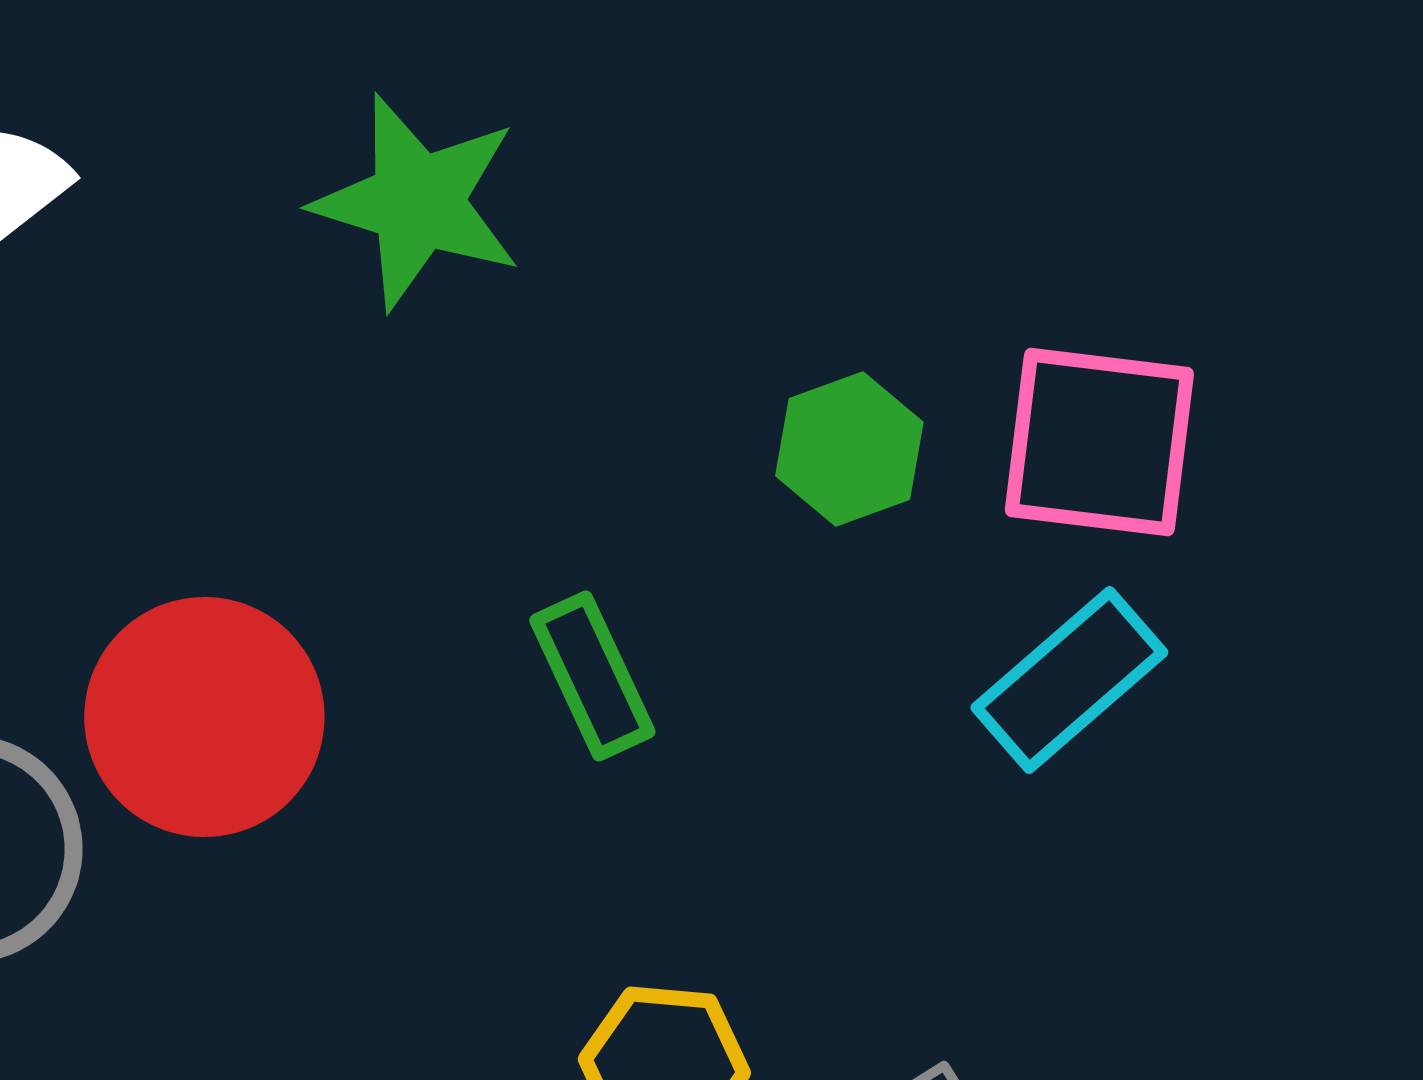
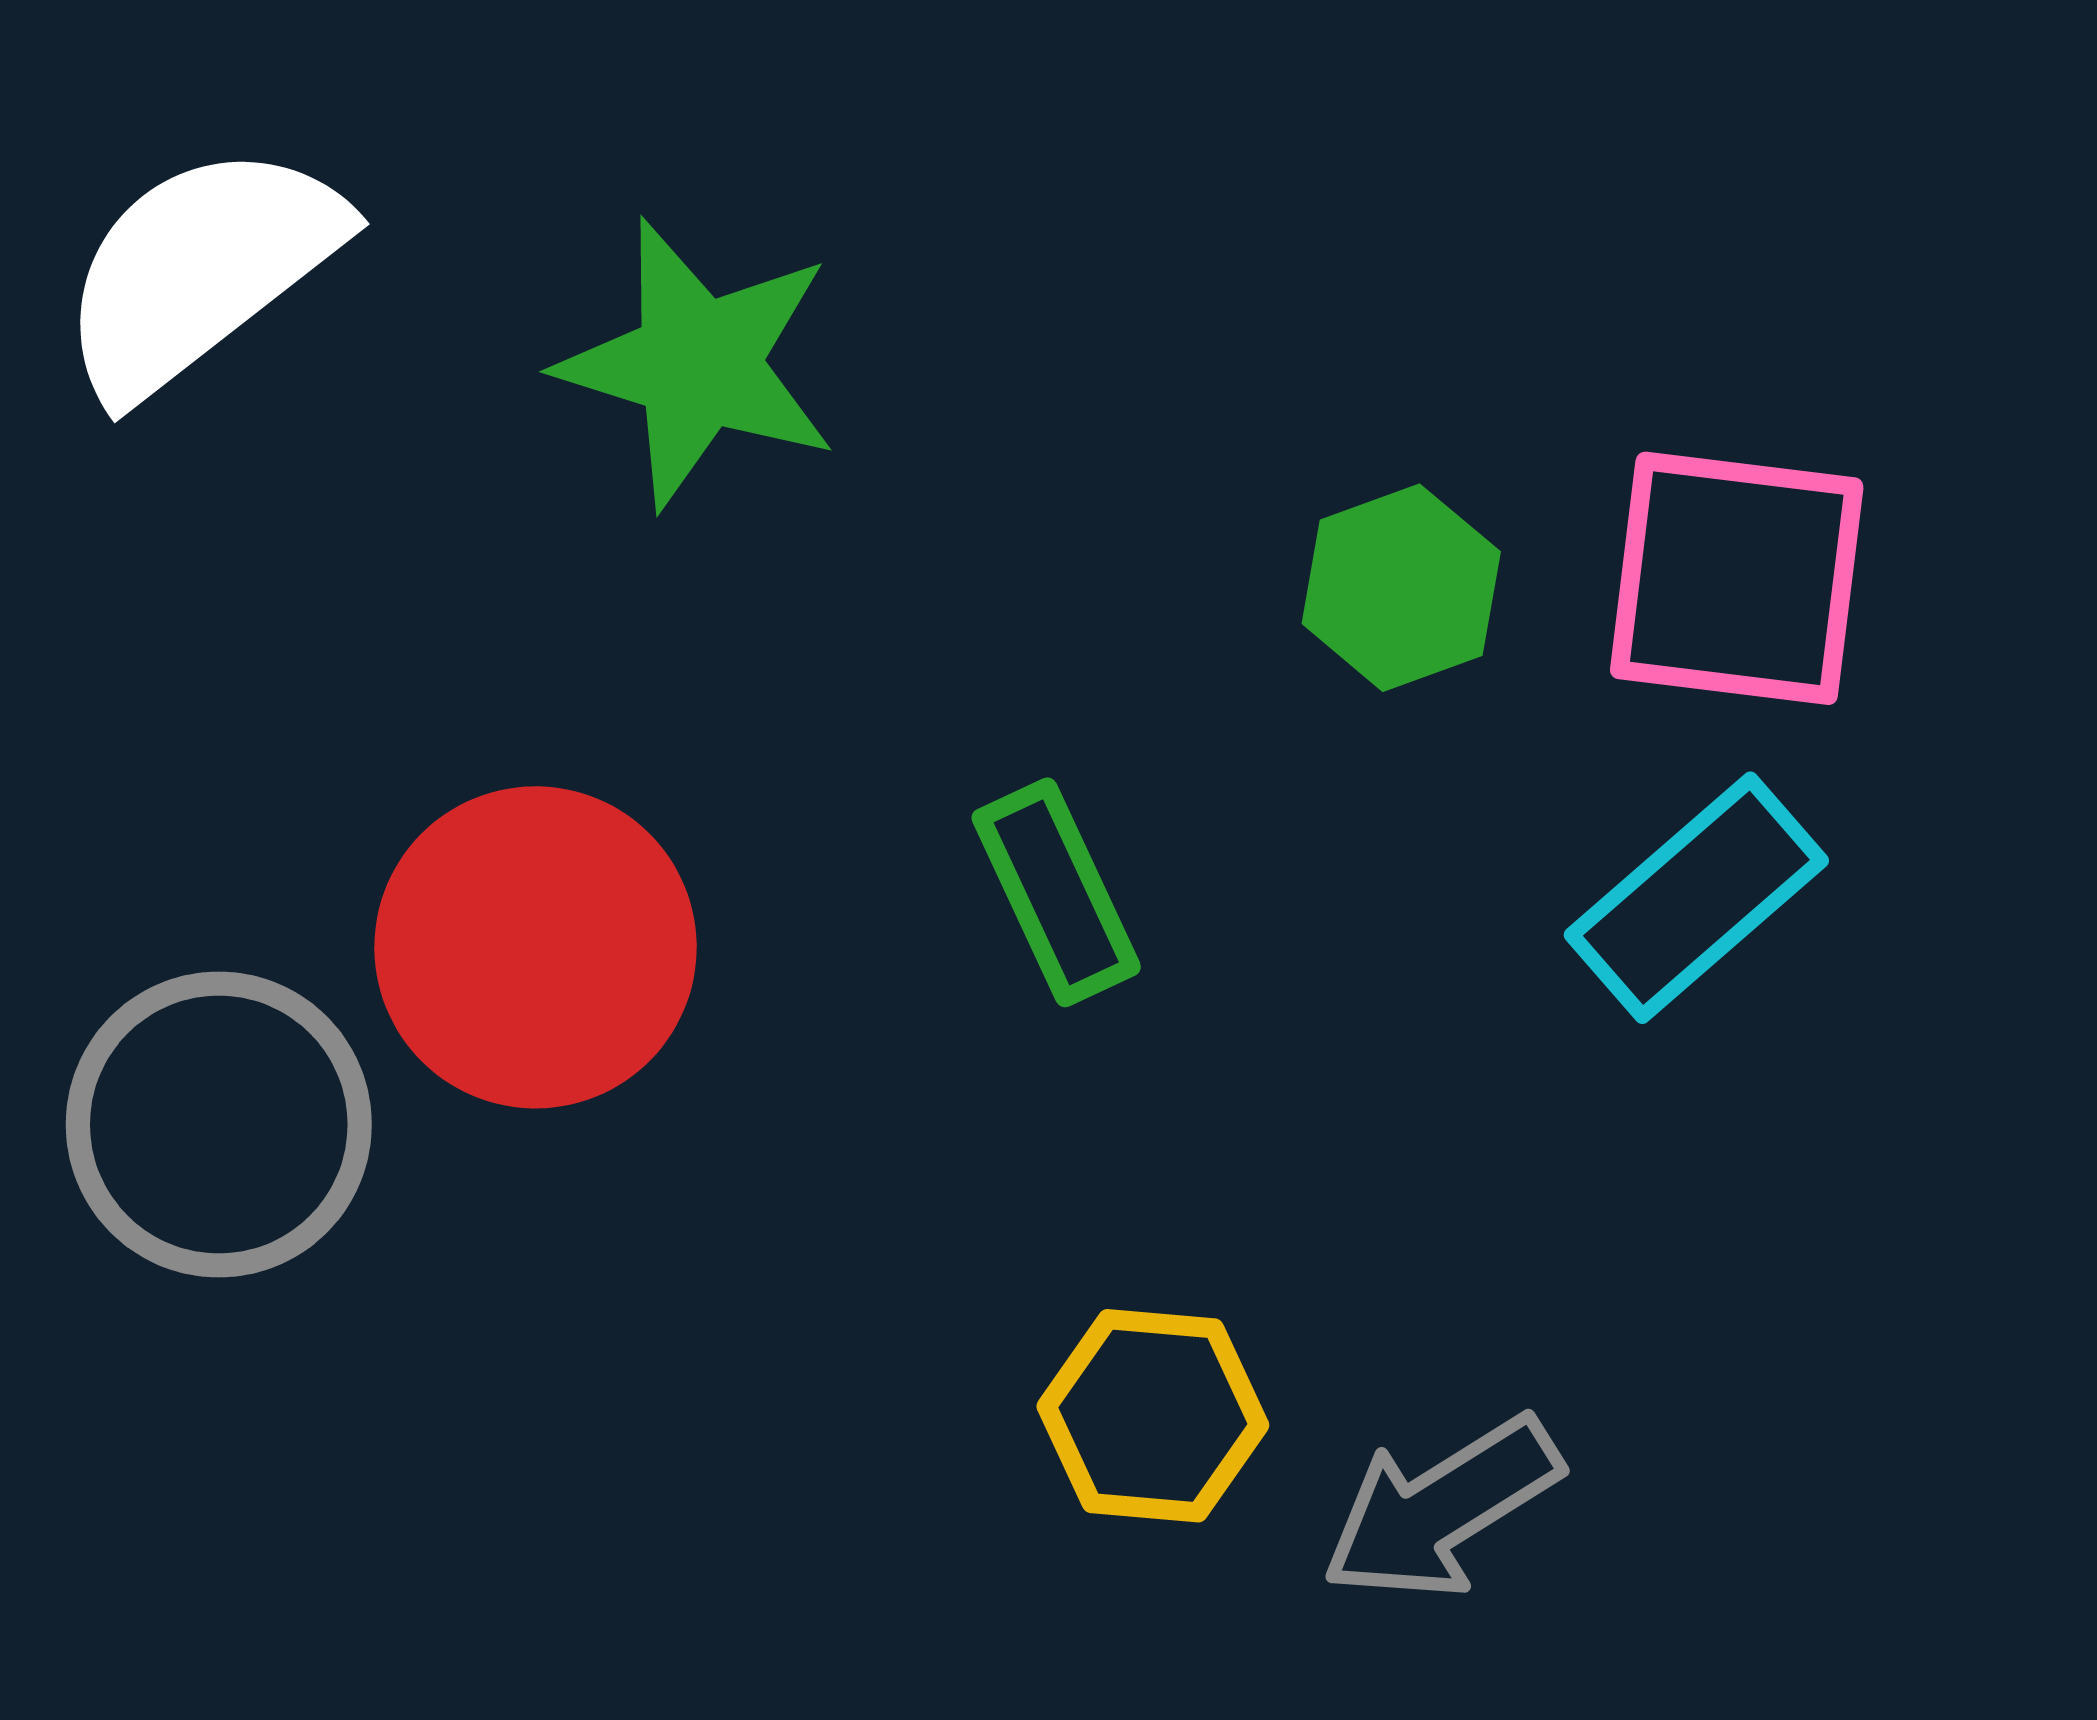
green star: (417, 202) -> (698, 364), moved

